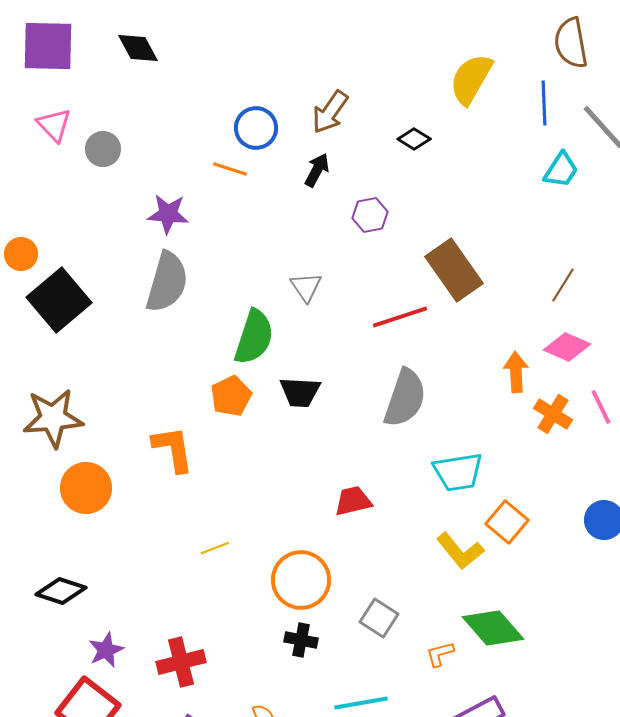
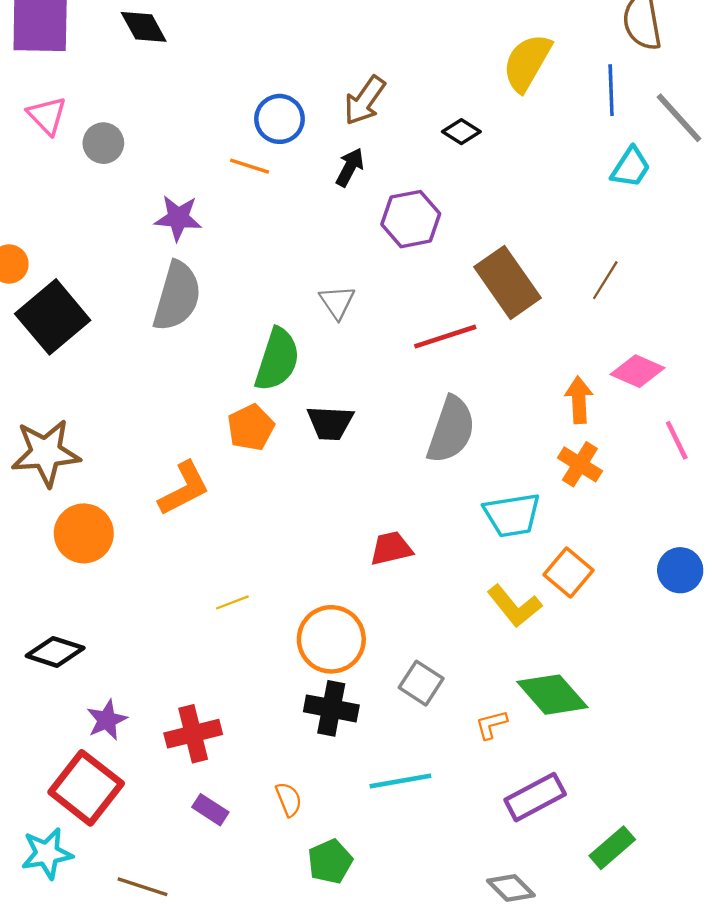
purple hexagon: (370, 215) -> (411, 219), size x1.4
brown line: (563, 285) -> (605, 280), moved
orange cross: (553, 414) -> (580, 464), moved
orange L-shape: (173, 449) -> (184, 488), turned 72
black cross: (301, 640) -> (331, 708), size x1.4

